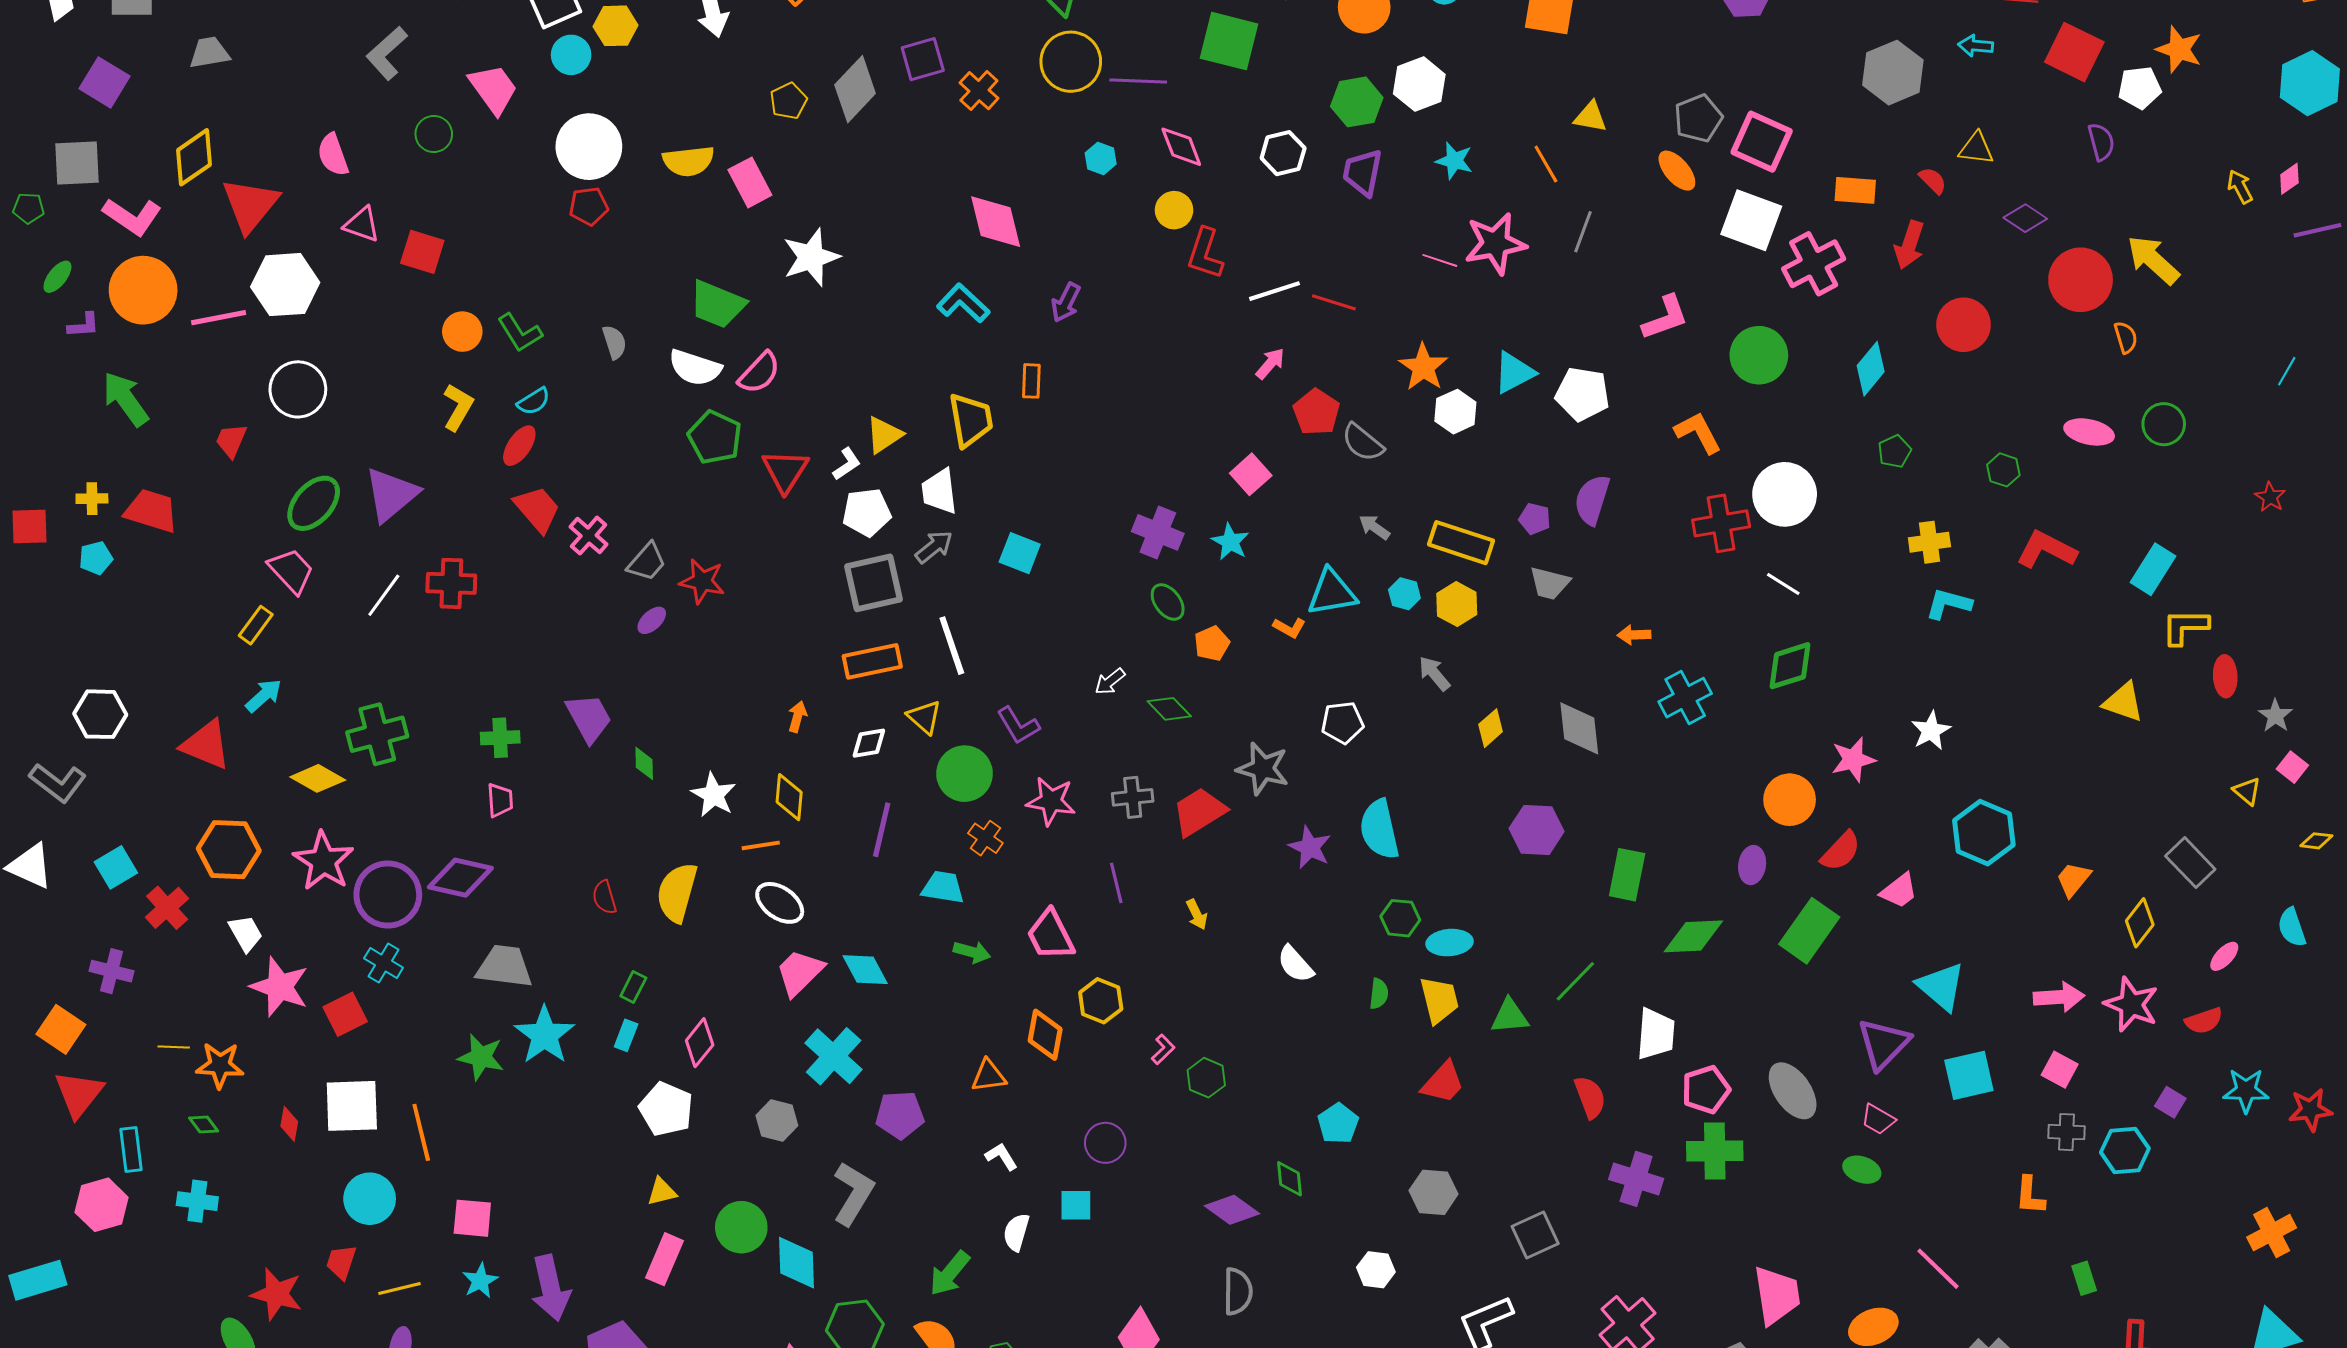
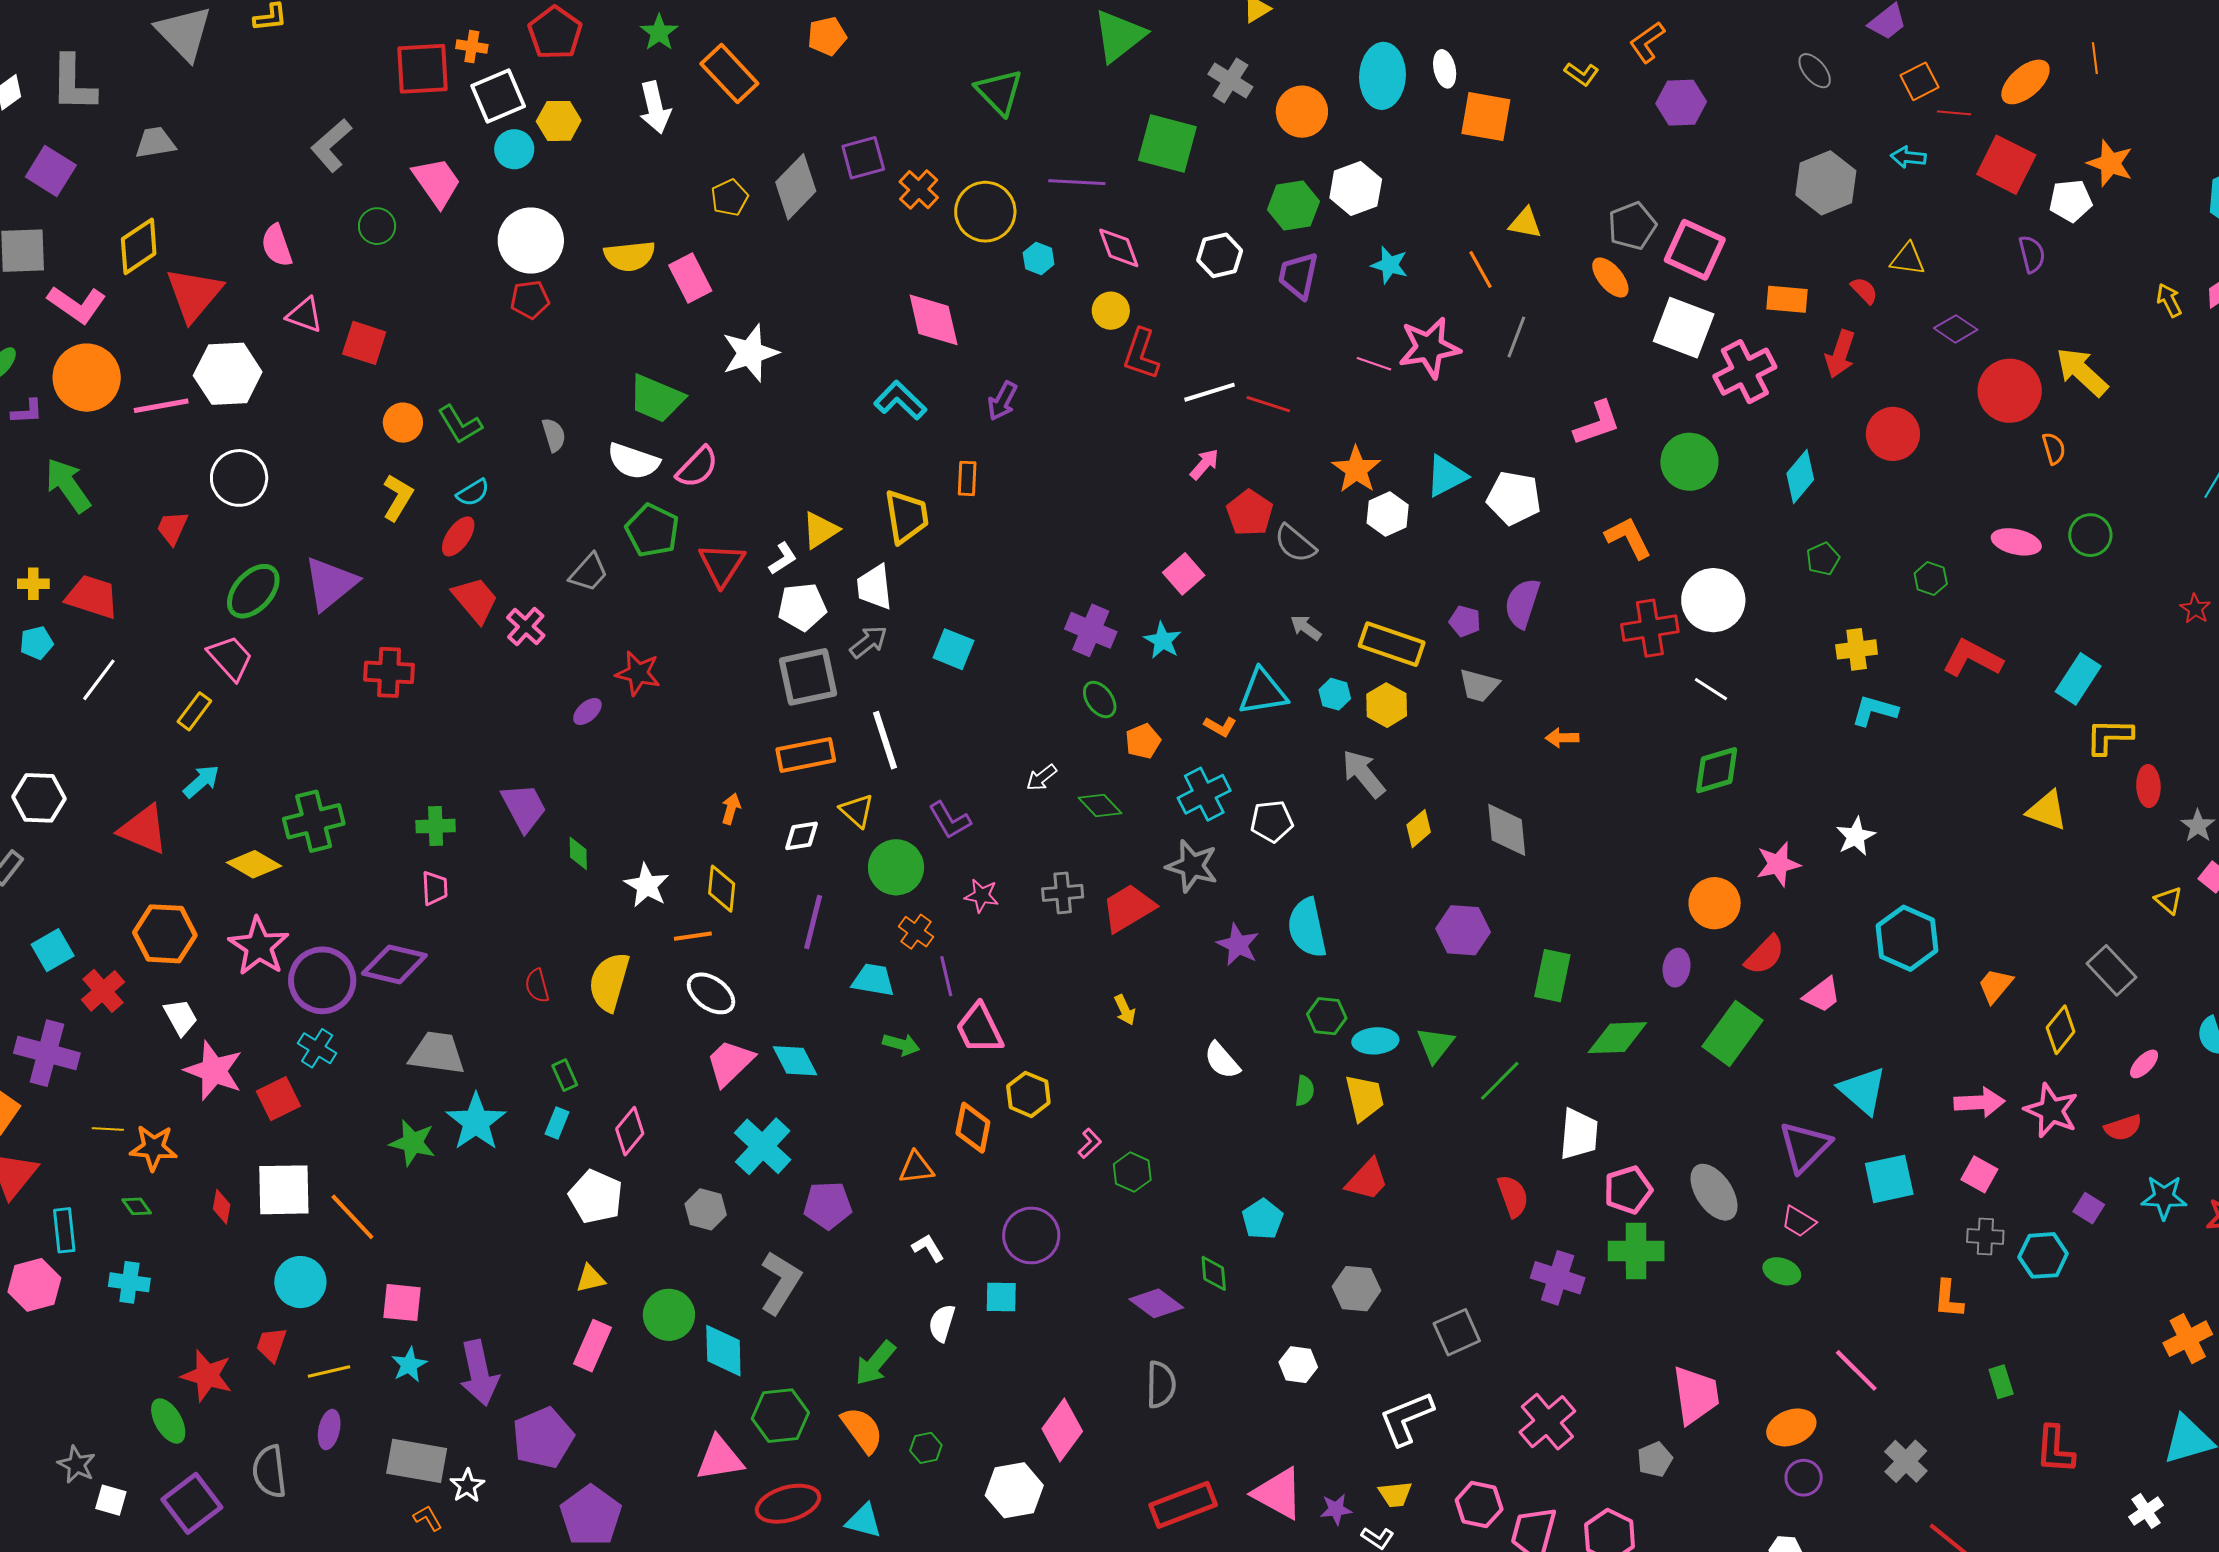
yellow circle: (1071, 62) -> (985, 212), moved
gray trapezoid: (647, 562) -> (589, 572), moved
white line: (384, 595) -> (99, 680), moved
gray arrow: (1434, 673) -> (1364, 774), size x1.4
cyan cross: (1685, 698) -> (1204, 794), moved
pink star: (1051, 801) -> (982, 896), size x0.7
purple line: (1116, 883) -> (946, 976), moved
purple cross: (111, 971) -> (47, 1053), size x1.5
green rectangle: (633, 987) -> (565, 1075), turned -52
green triangle: (1510, 1016) -> (1435, 1045), moved, turned -48
orange line: (421, 1132) -> (352, 1217), turned -30
purple circle: (1105, 1143) -> (1031, 1235), size x1.4

